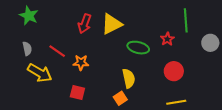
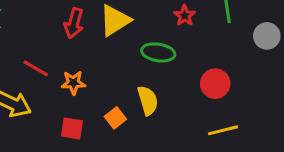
red star: (167, 39) -> (185, 16), moved
orange square: (120, 98) -> (115, 118), moved

